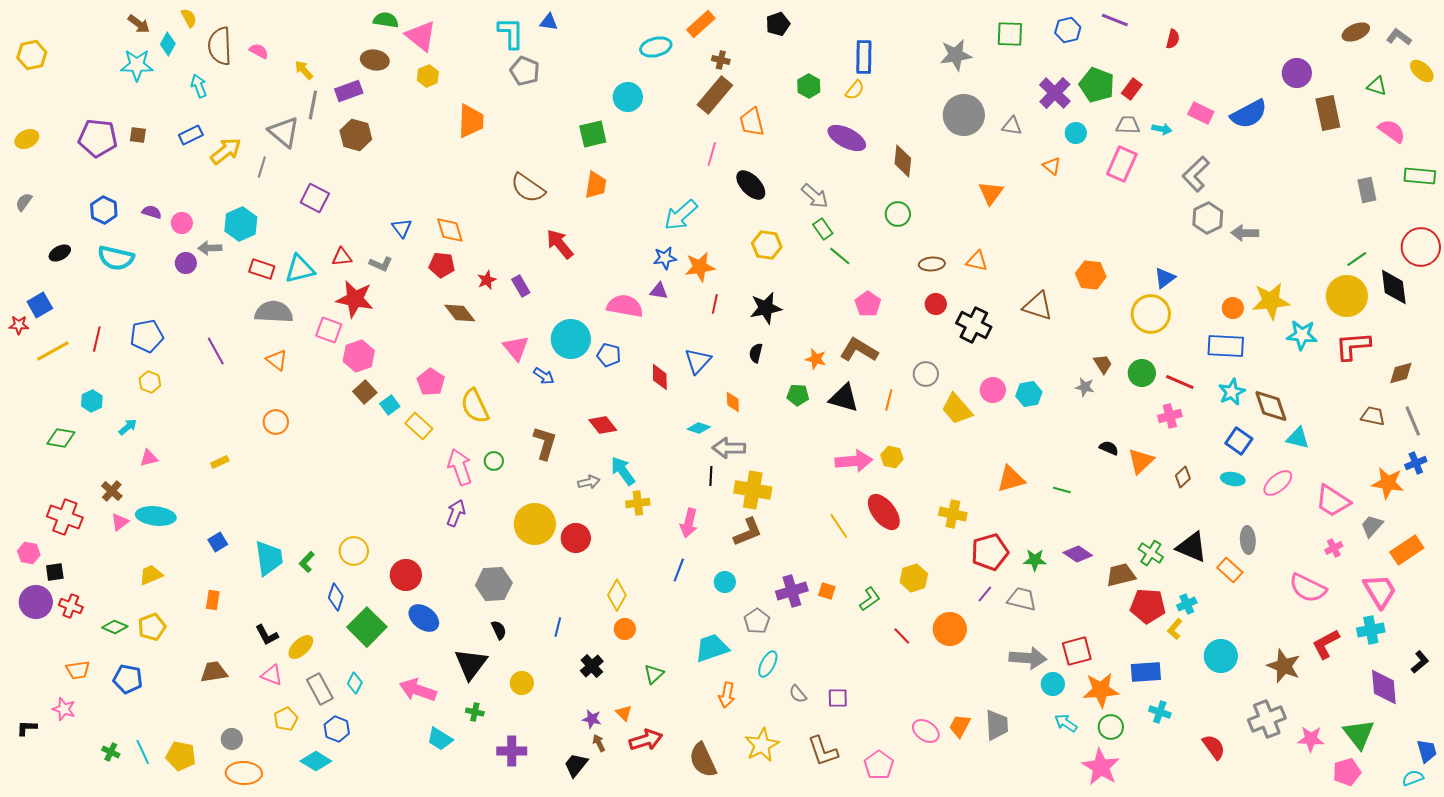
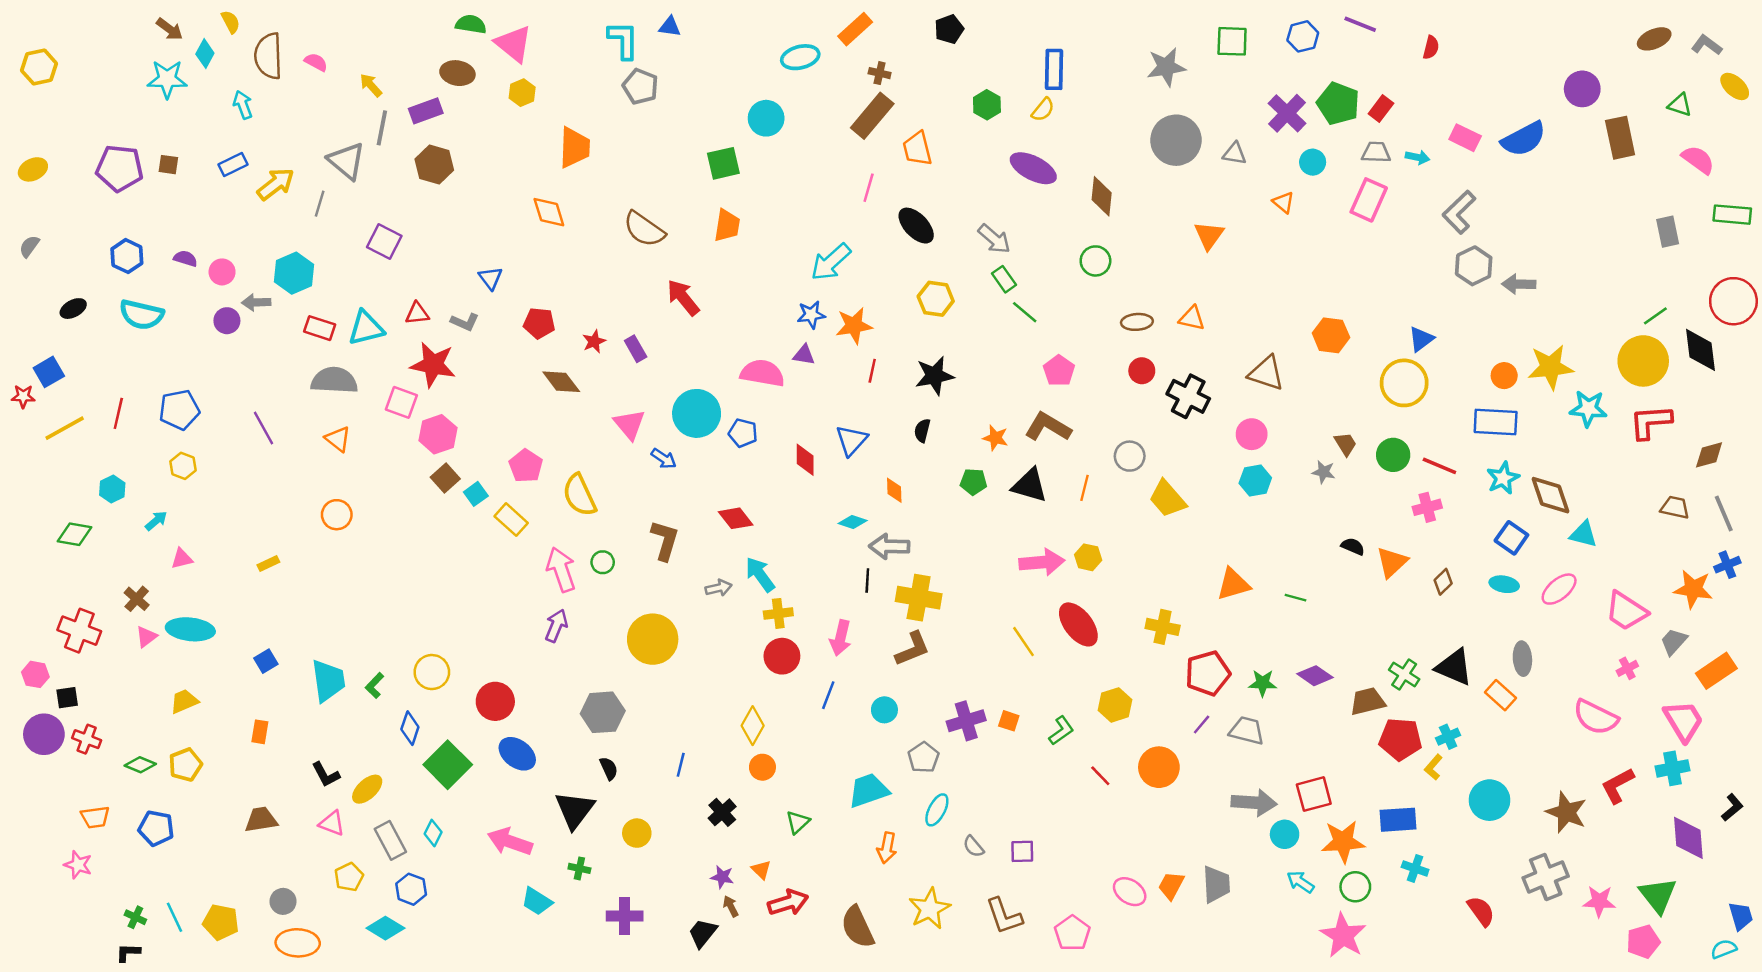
orange diamond: (450, 230) -> (549, 212), moved
pink circle: (993, 390) -> (1252, 434), moved
red circle: (576, 538) -> (782, 656), moved
black L-shape: (27, 728) -> (128, 953), moved

